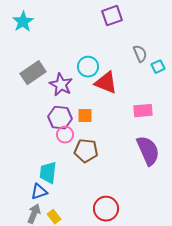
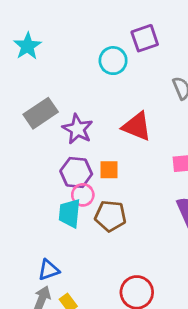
cyan circle: (88, 67) -> (113, 61), moved
cyan trapezoid: (48, 173) -> (70, 213), moved

